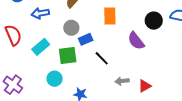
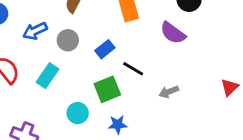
gray circle: (71, 28) -> (68, 40), moved
green square: (68, 56) -> (107, 89), moved
red triangle: (145, 86) -> (230, 87), moved

